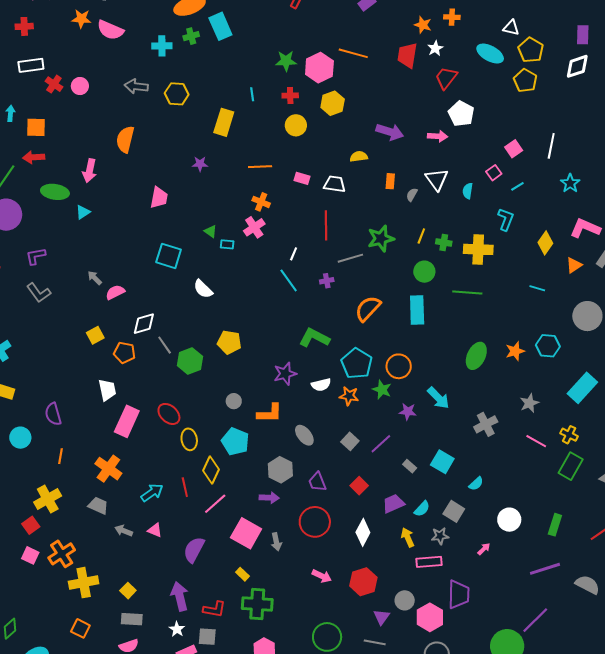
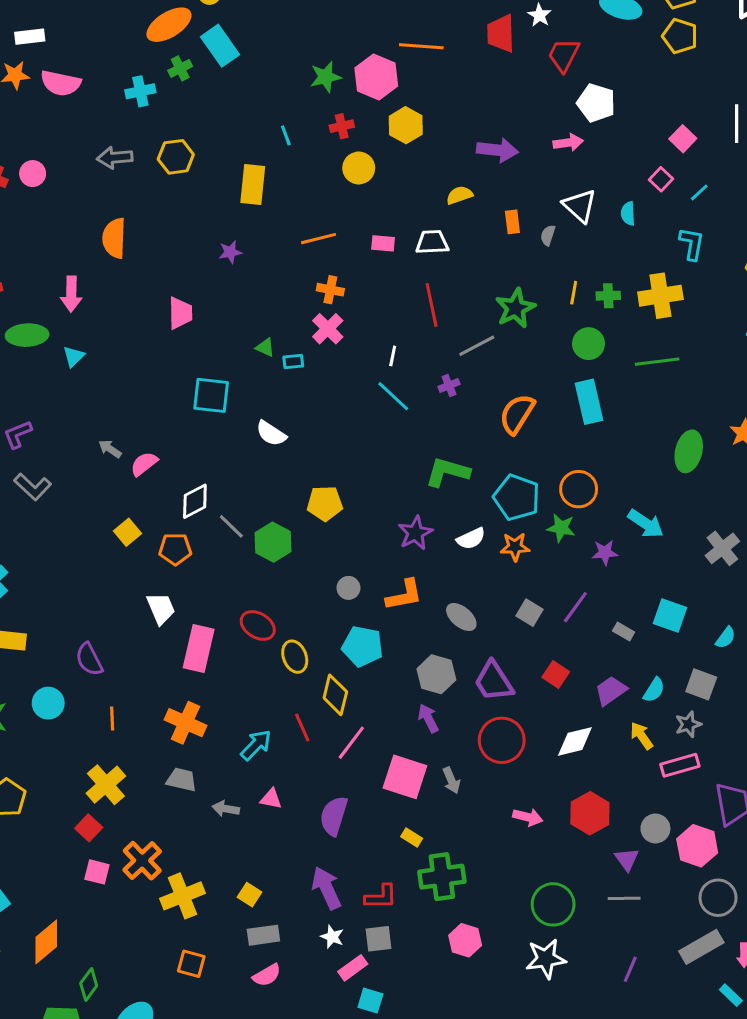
purple trapezoid: (317, 482) -> (494, 681), size x1.4
purple arrow: (269, 498) -> (428, 718), turned -108
white diamond: (363, 532) -> (575, 741), turned 60

